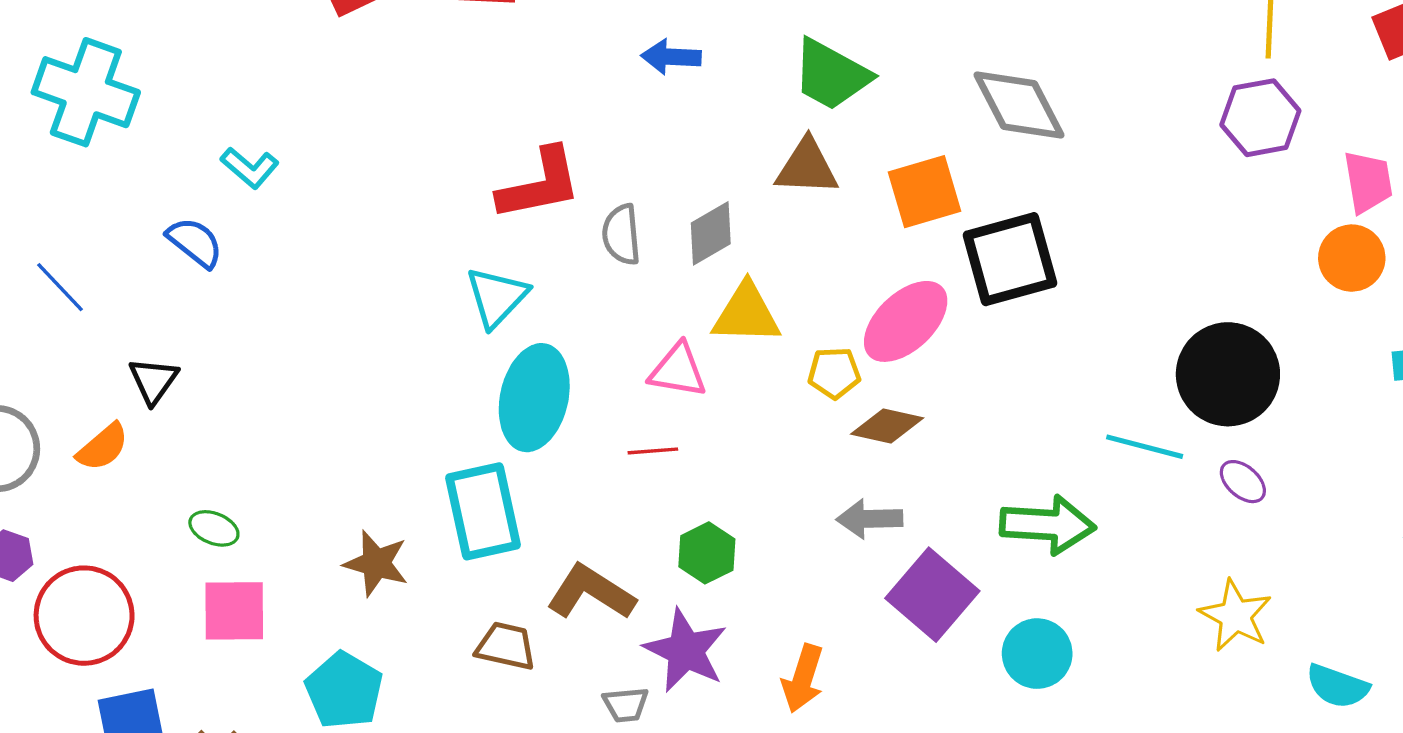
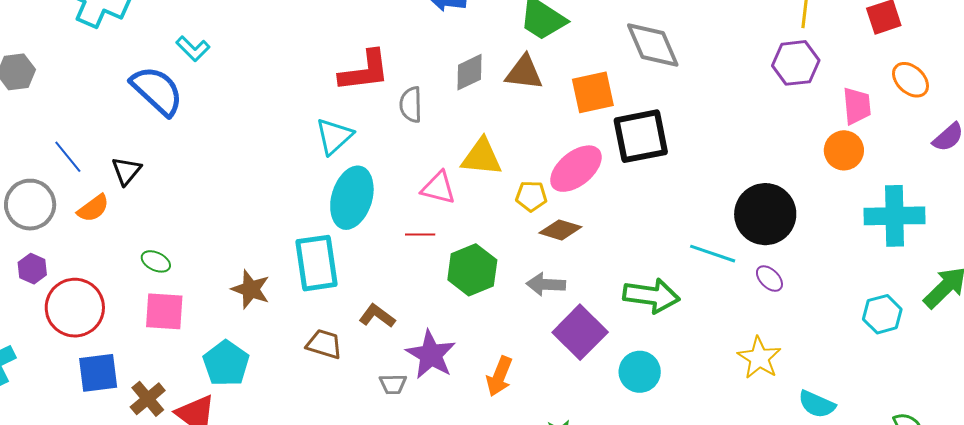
gray diamond: (711, 233) -> (469, 72), moved
blue semicircle: (195, 242) -> (157, 91), size x1.6
blue line: (60, 287) -> (68, 157), moved
green hexagon: (707, 553) -> (472, 270), moved, size x1.4
brown L-shape: (591, 592) -> (377, 316), size x0.7

